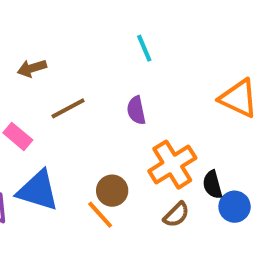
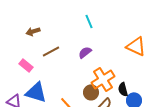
purple semicircle: (136, 110) -> (85, 52), turned 64
brown circle: (112, 191) -> (91, 92), moved

